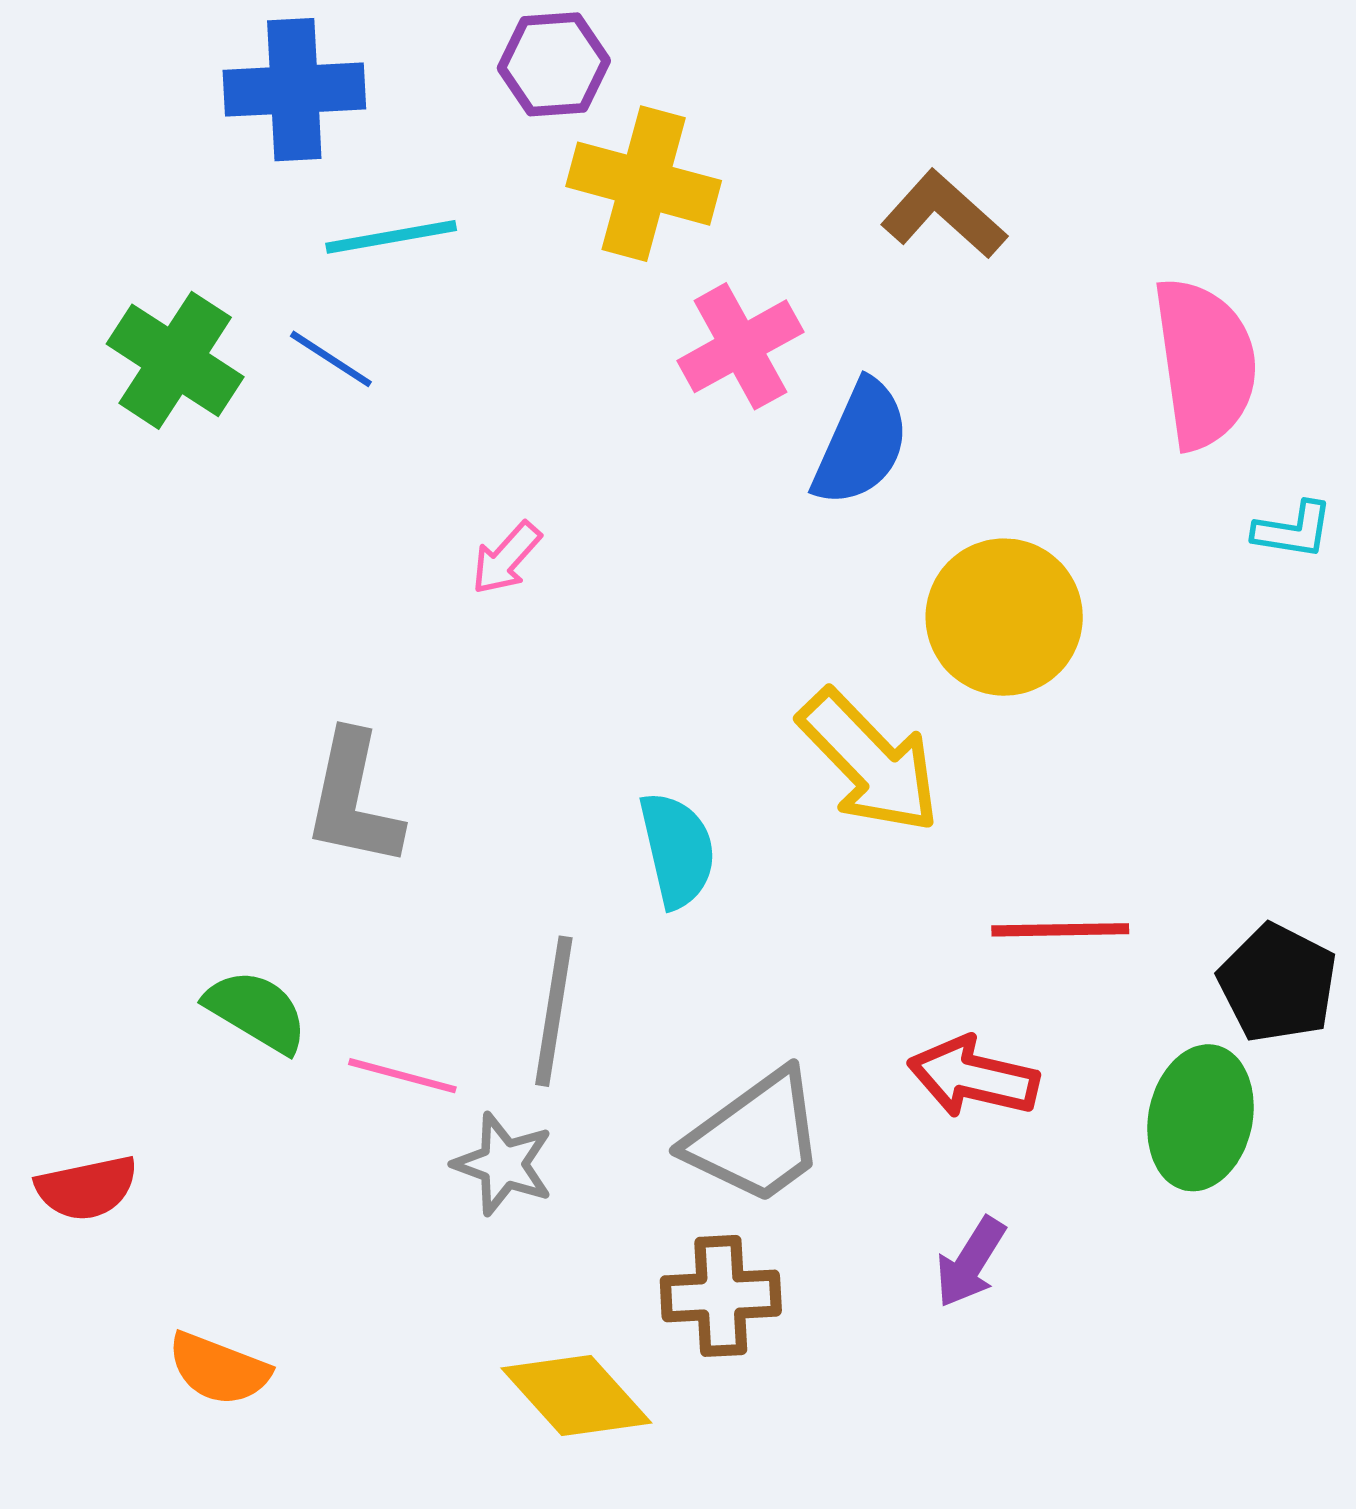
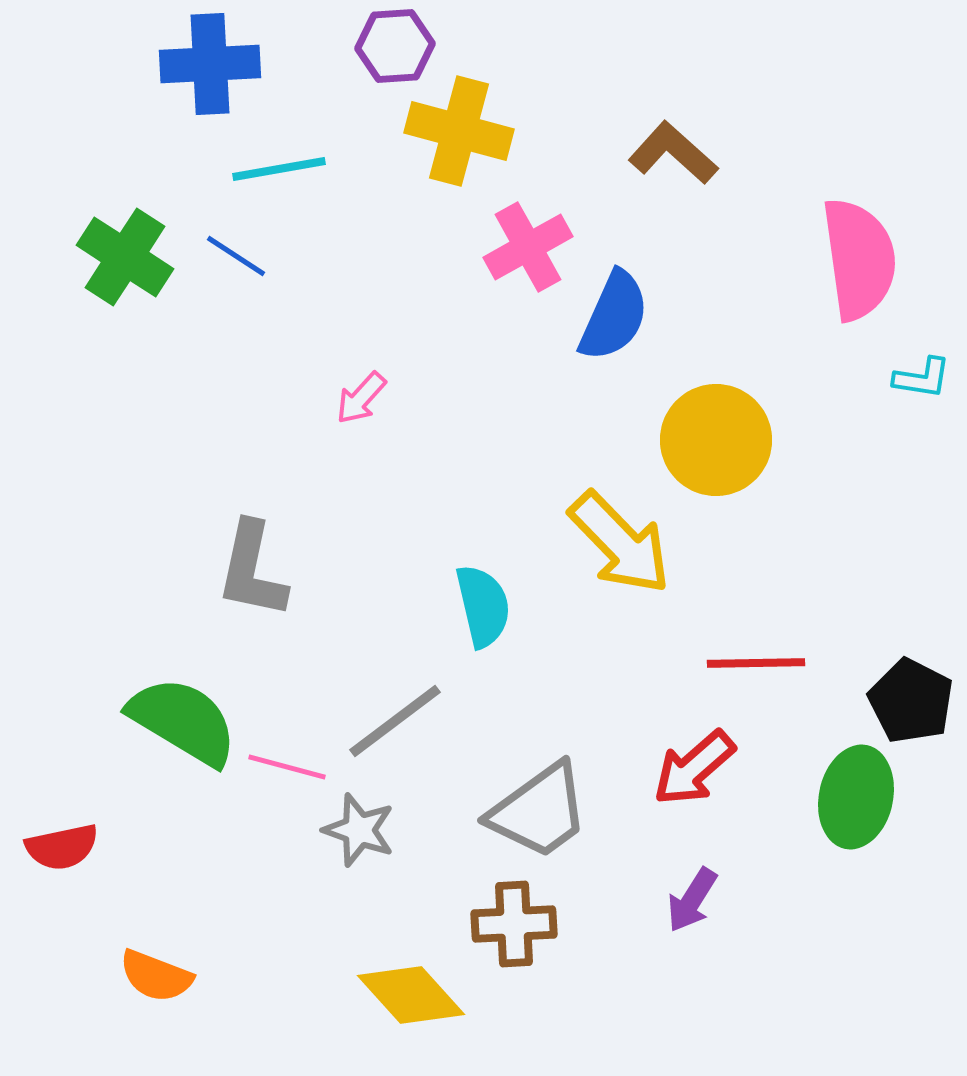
green semicircle: (256, 1011) -> (183, 721), size x1.5
gray line: (554, 1011) -> (395, 721), turned 44
red arrow: (973, 1077) -> (694, 768), turned -54

